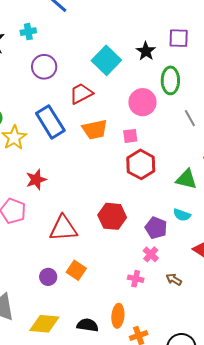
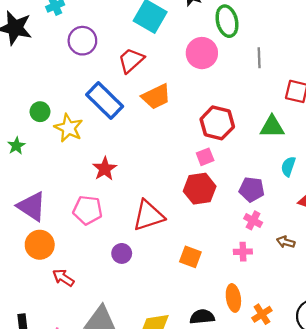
gray line: (190, 118) -> (259, 58), turned 42
pink square: (130, 136) -> (205, 157), moved
cyan semicircle: (182, 215) -> (288, 167), moved, turned 102
orange square: (76, 270) -> (190, 257), moved
purple circle: (48, 277) -> (122, 253), moved

